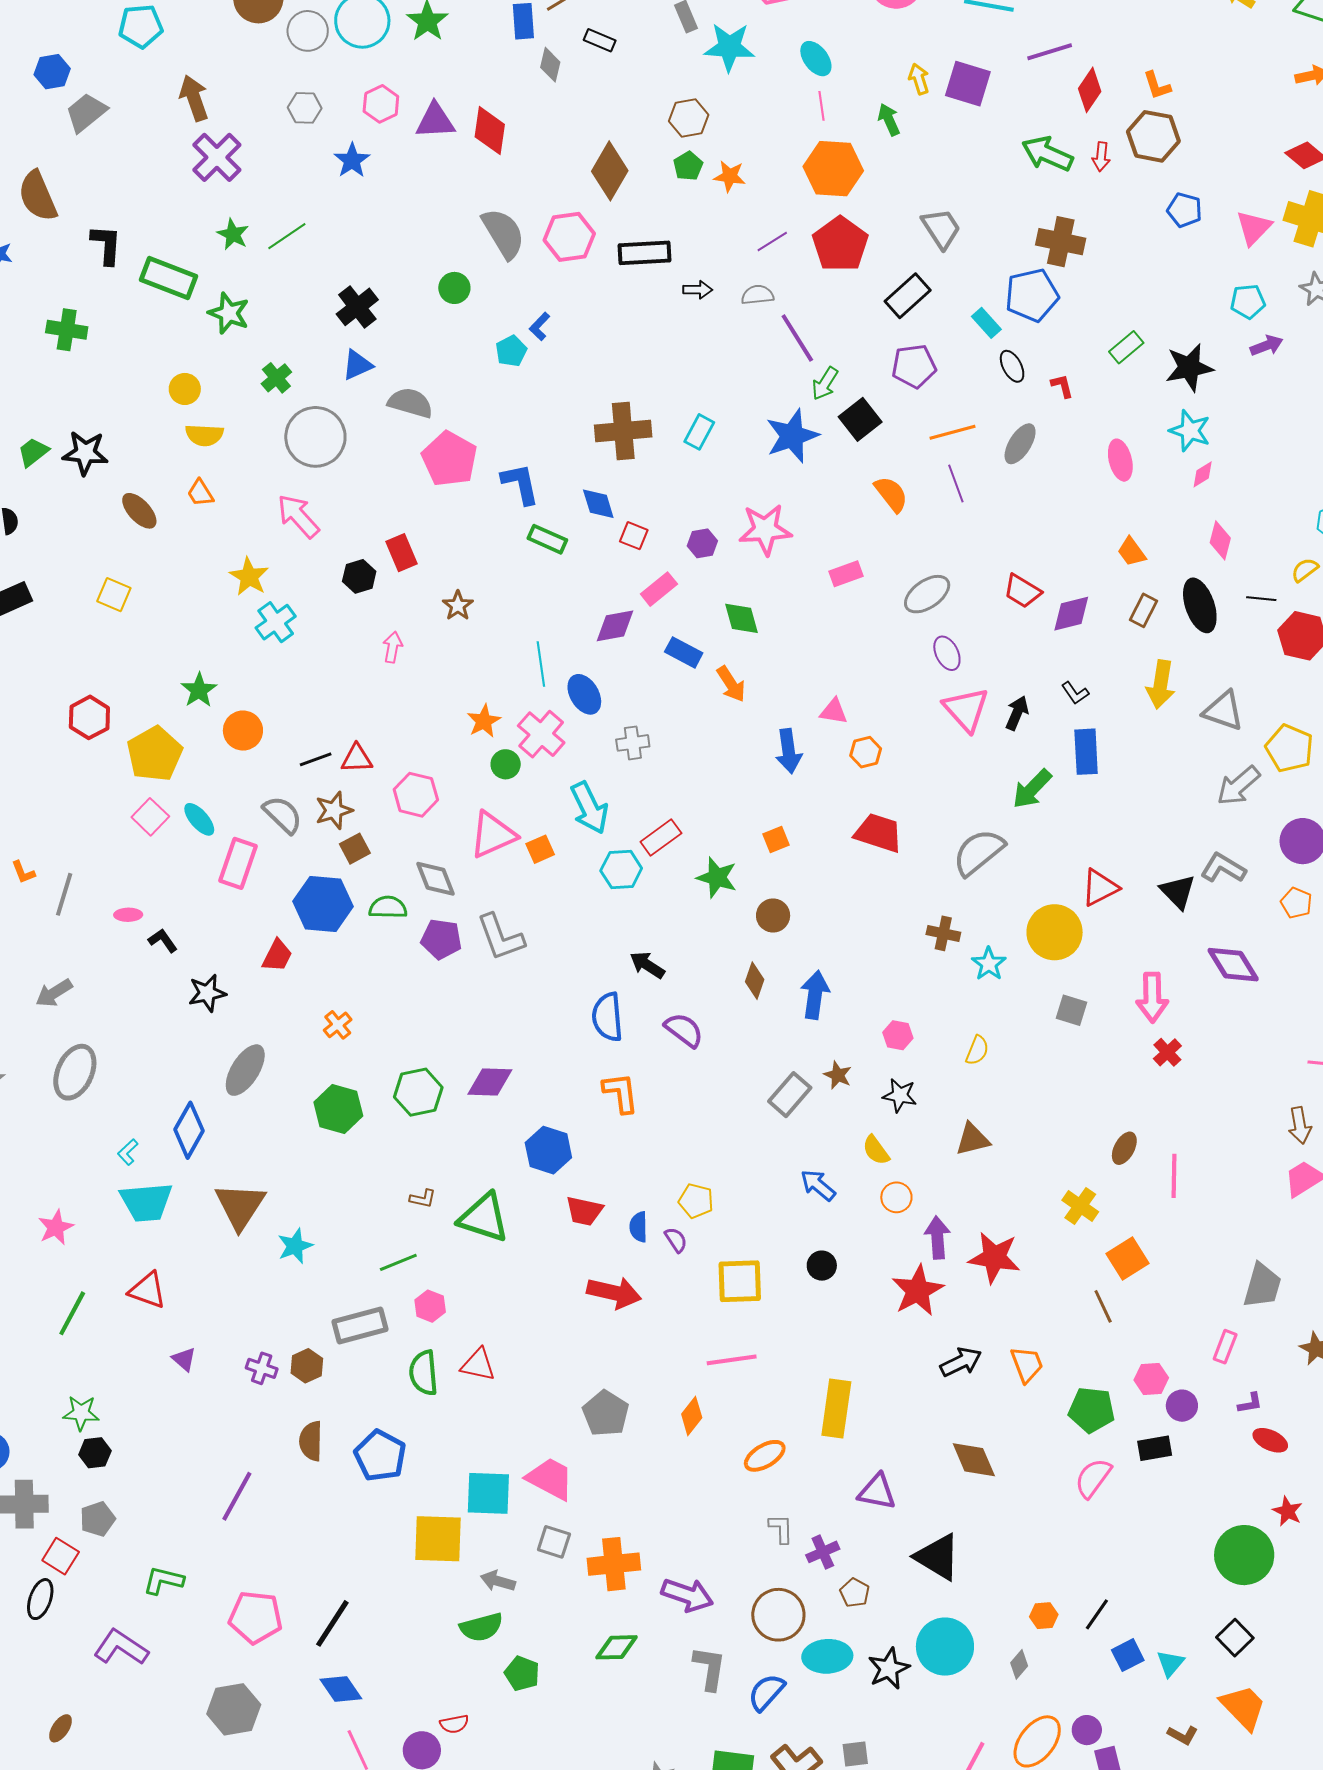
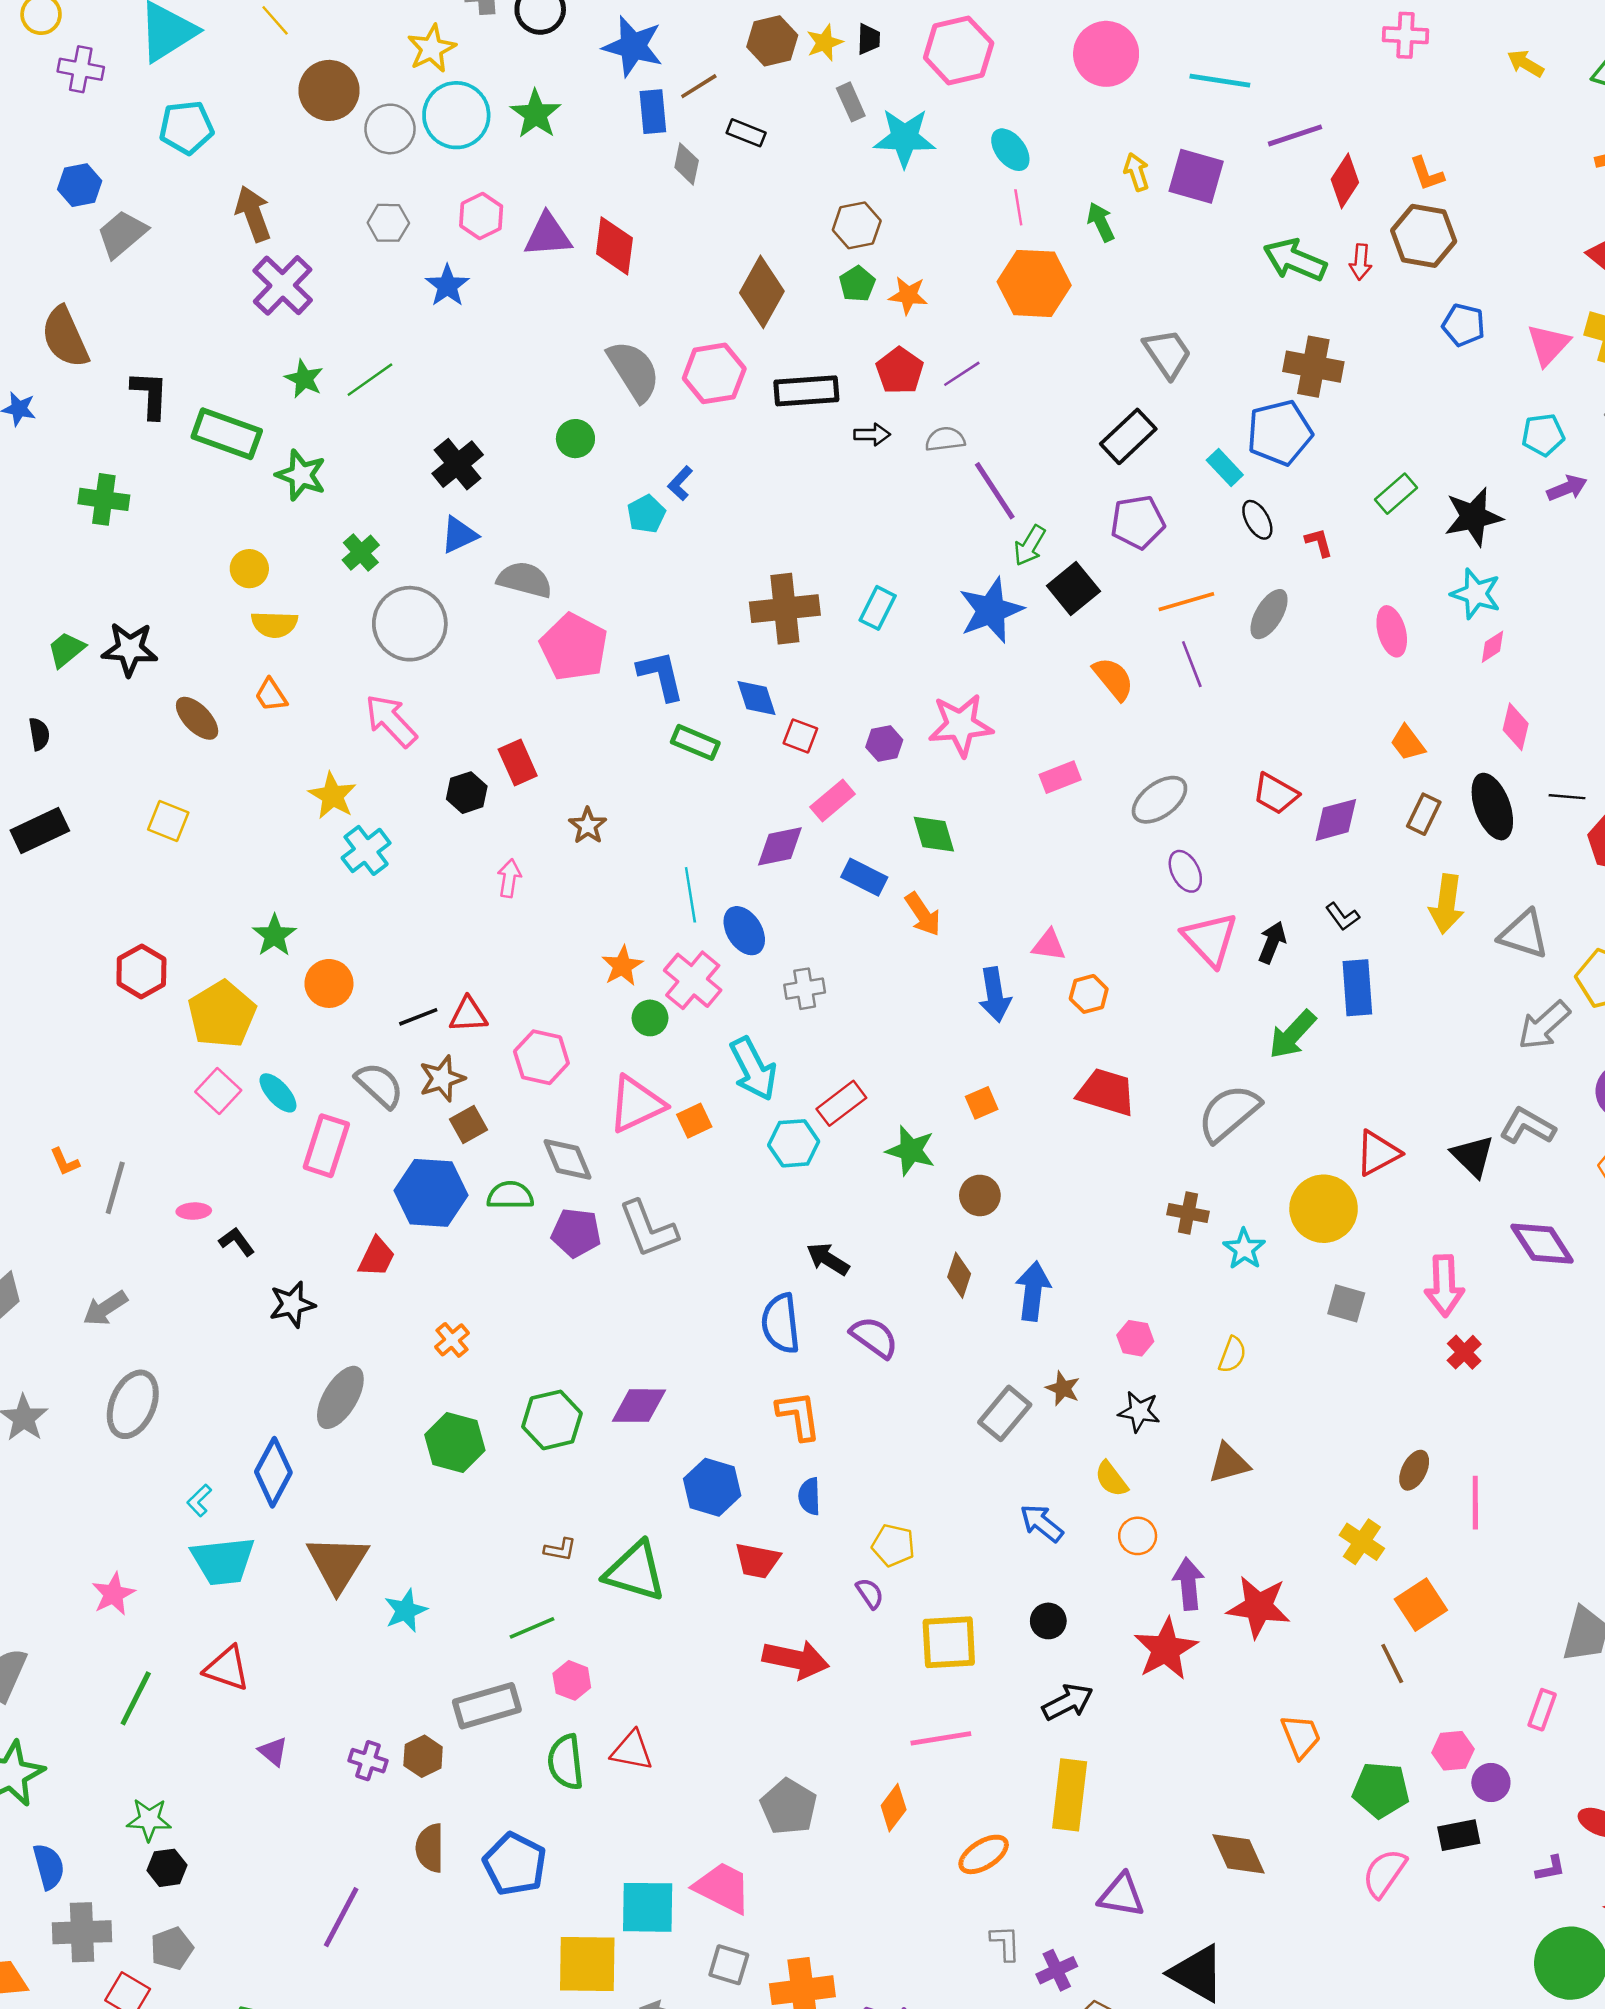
red pentagon: (840, 244) -> (900, 371), moved, size x0.7
blue semicircle: (639, 1227) -> (809, 1496), moved
black arrow: (961, 1362) -> (1068, 1702), moved
purple L-shape: (1250, 1403) -> (1550, 1869), moved

